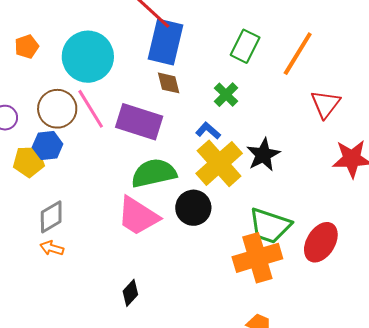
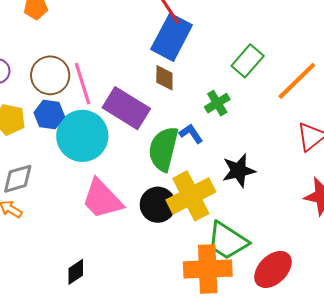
cyan circle: (88, 57) -> (82, 136), moved
blue hexagon: (48, 146) -> (49, 114), moved
yellow cross: (219, 163) -> (191, 196), moved
green semicircle: (154, 173) -> (163, 149), moved, turned -78

